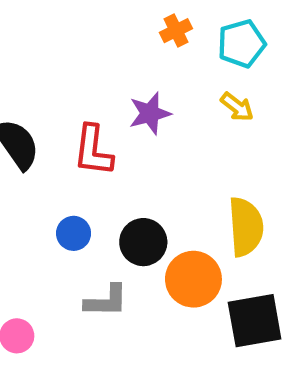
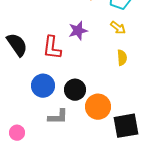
yellow semicircle: (246, 227) -> (122, 58), moved, size x0.6
blue circle: (74, 233) -> (43, 86), size x1.5

